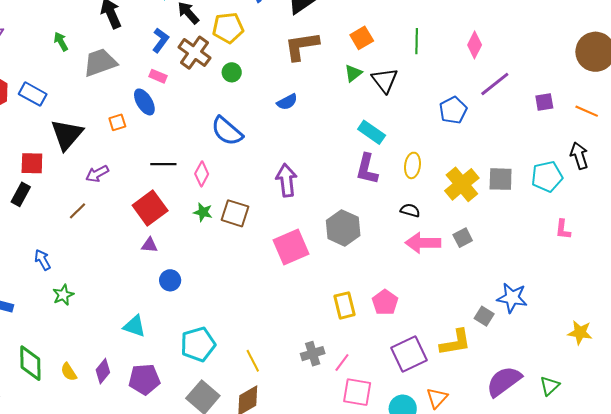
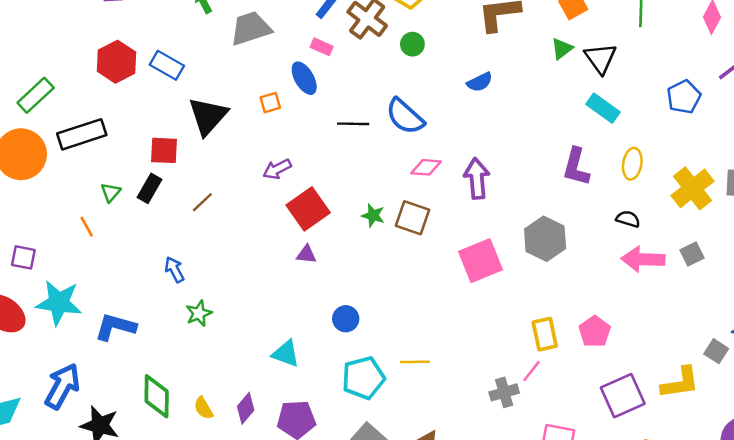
cyan rectangle: (372, 132) -> (603, 108), moved
black line: (163, 164) -> (353, 124), moved
purple arrow: (97, 174) -> (277, 169), moved
pink diamond: (202, 174) -> (426, 167), moved, turned 65
brown line: (77, 211) -> (202, 202), moved
blue circle: (170, 280) -> (346, 319), moved
yellow line: (253, 361) -> (415, 362), moved, turned -65
pink line: (342, 362) -> (532, 371), moved

